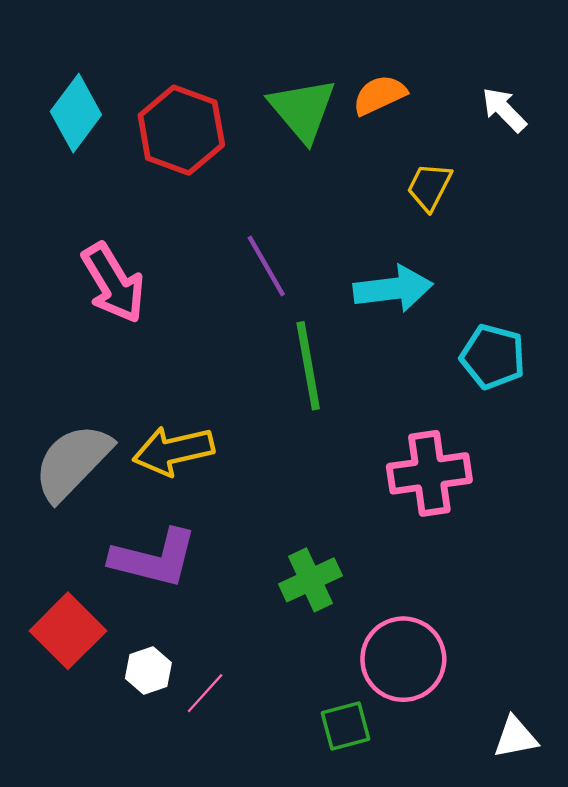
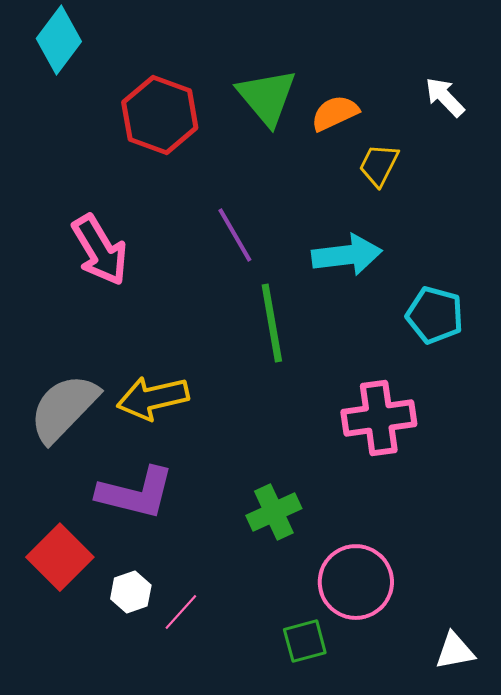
orange semicircle: (380, 95) -> (335, 113), moved
cyan diamond: (76, 113) -> (59, 40), moved

